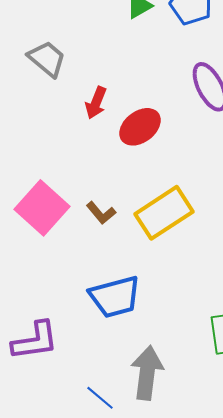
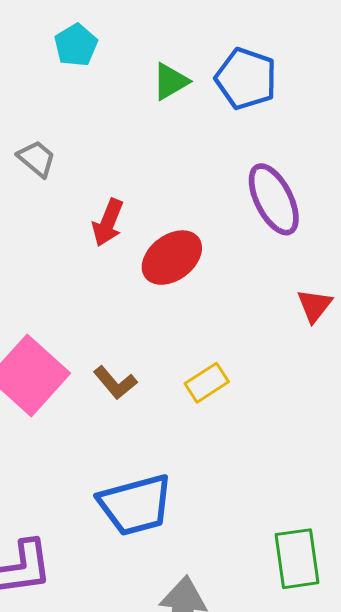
gray trapezoid: (47, 59) -> (37, 159), size x0.7
yellow rectangle: (164, 213) -> (207, 383), size x0.5

